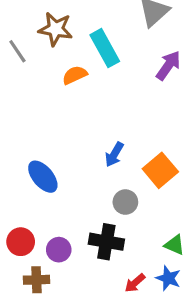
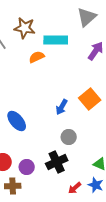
cyan rectangle: (105, 48) -> (56, 40), turned -60
orange square: (160, 170) -> (90, 99), moved
black cross: (106, 242) -> (57, 162), turned -35

